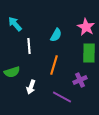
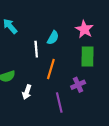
white line: (29, 46) -> (36, 49), moved
purple line: (62, 97) -> (59, 103), turned 48

